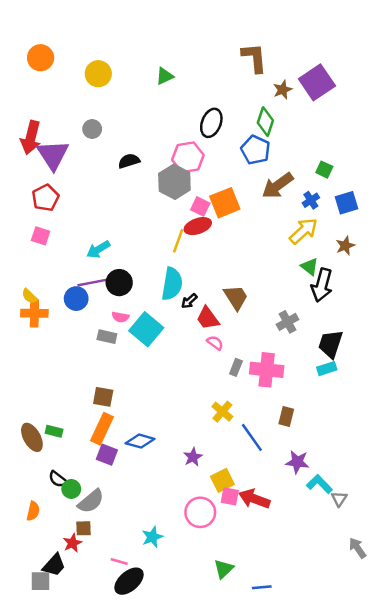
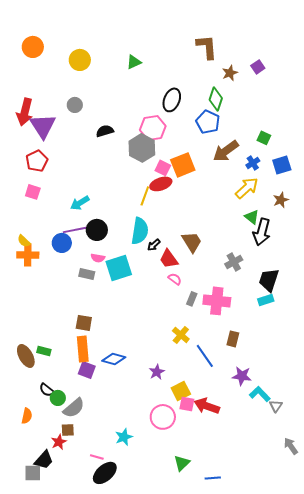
purple square: (317, 82) -> (258, 67), size x0.5
cyan square: (146, 329) -> (119, 268), turned 32
orange rectangle: (102, 429) -> (83, 349), turned -30

